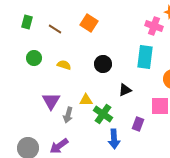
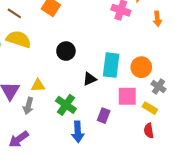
cyan rectangle: (145, 57) -> (111, 65), moved
yellow semicircle: (64, 65) -> (19, 39), moved, size x1.6
yellow triangle: (86, 100) -> (38, 85), moved

